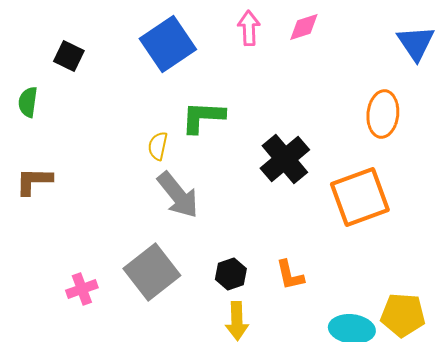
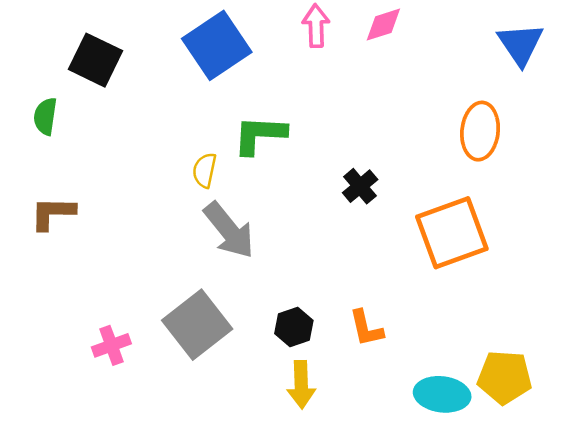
black square: (69, 56) -> (96, 60), size x1.4
black cross: (285, 159) -> (360, 186), size x0.6

